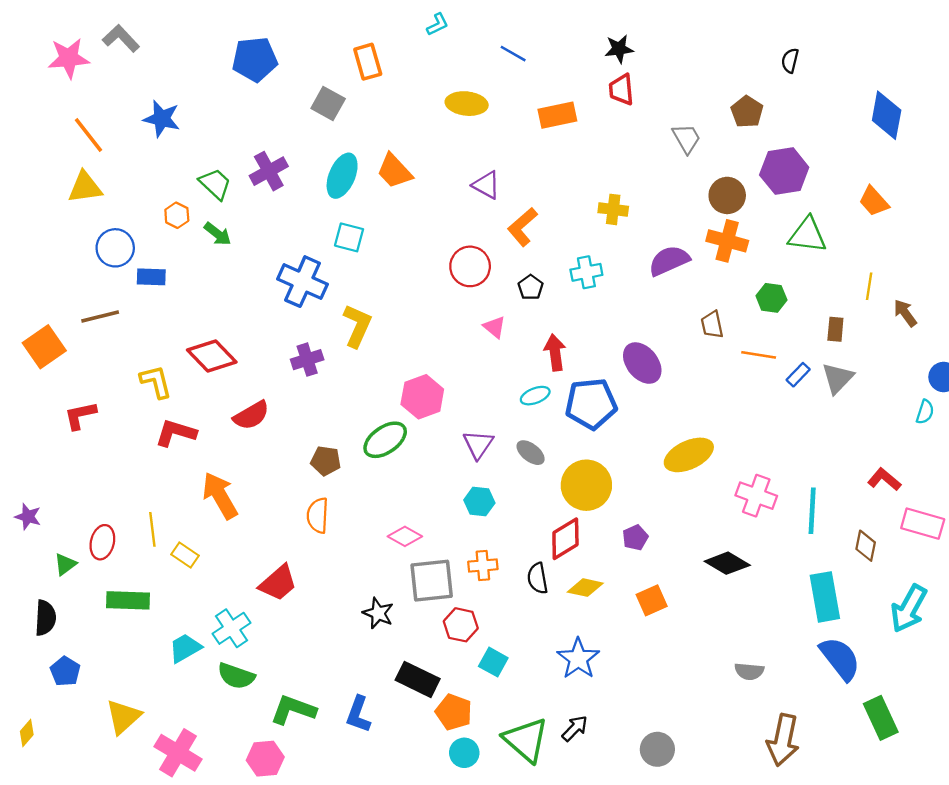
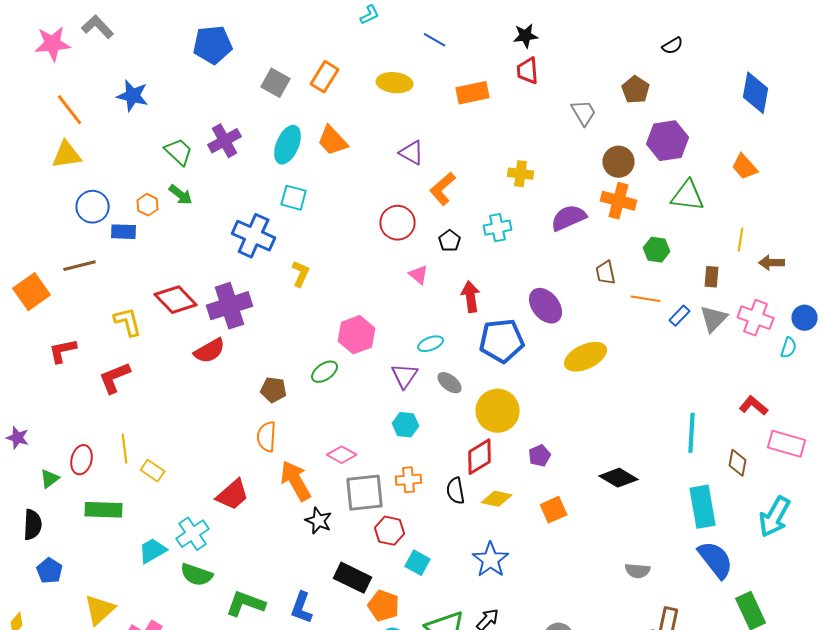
black semicircle: (790, 61) -> (673, 46), turned -135
orange rectangle: (368, 62) -> (325, 77), moved, turned 48
orange hexagon: (177, 215) -> (148, 205), moved
brown arrow: (905, 313) -> (772, 263), turned -55
yellow L-shape: (357, 326) -> (301, 274), size x0.7
purple cross: (307, 360) -> (230, 306), moved, size x1.6
cyan ellipse: (535, 396) -> (431, 344), moved
red L-shape: (176, 433) -> (115, 378), moved, turned -39
green ellipse: (385, 440) -> (325, 372), size x0.7
yellow ellipse: (689, 455) -> (586, 357), moved
orange arrow: (220, 496) -> (296, 481), moved
pink cross: (756, 496) -> (756, 318), moved

